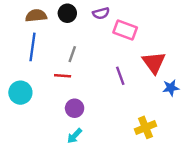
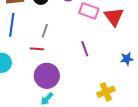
red triangle: (154, 63) -> (114, 17), moved
purple circle: (75, 108) -> (47, 76), size x1.6

